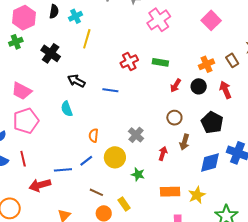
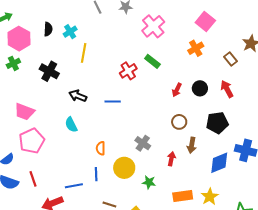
green rectangle: (160, 62) -> (152, 61), moved, turned 35
orange cross: (207, 64) -> (196, 48), moved
black pentagon: (212, 122) -> (217, 123), turned -30
blue line: (86, 161) -> (96, 174), turned -48

